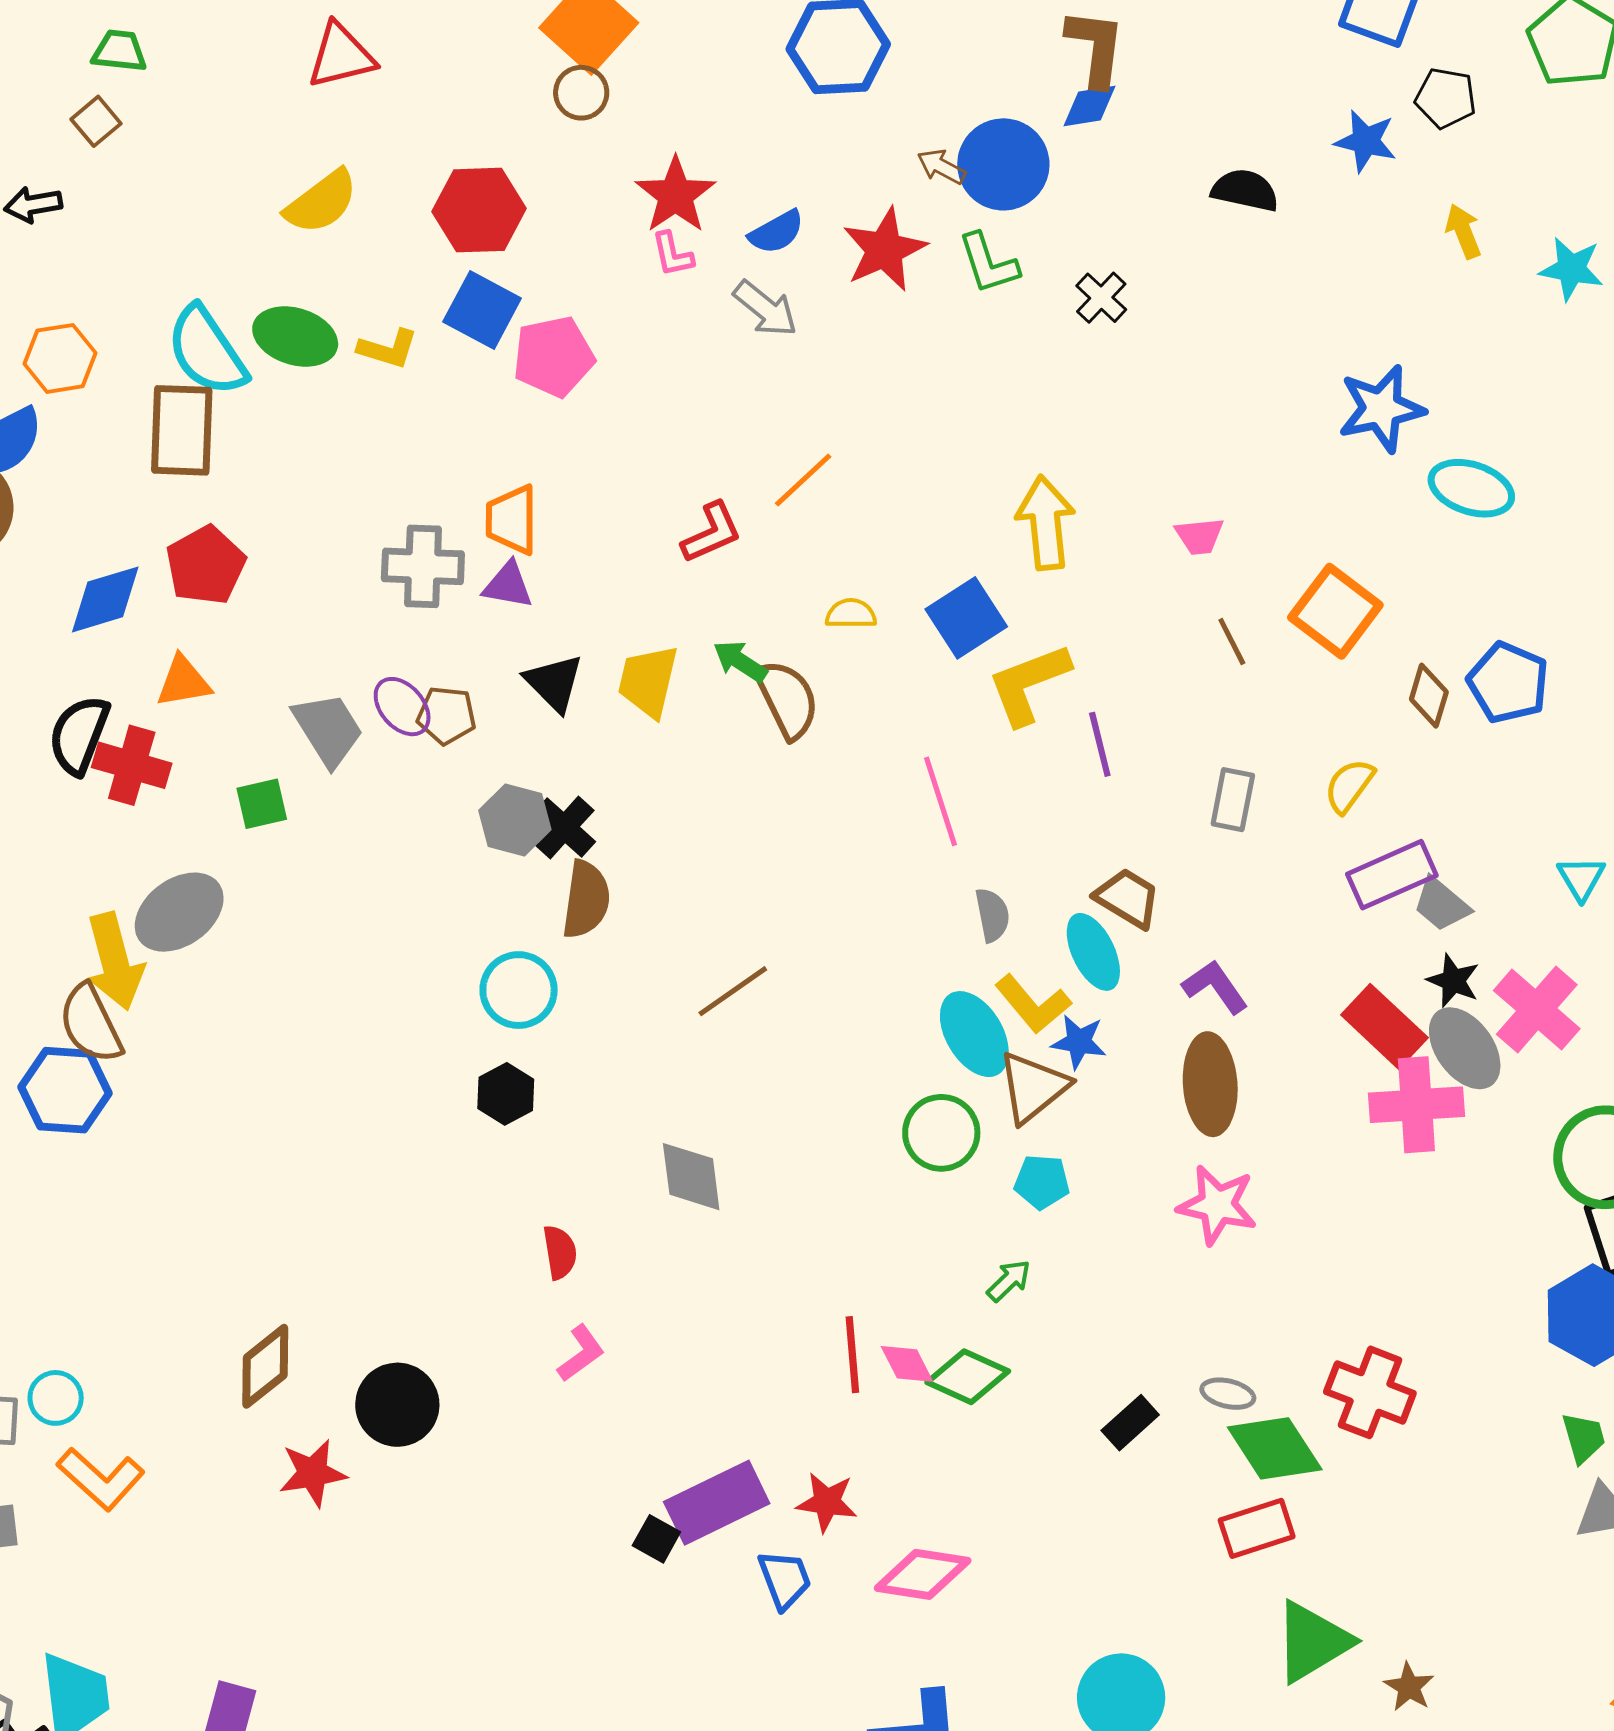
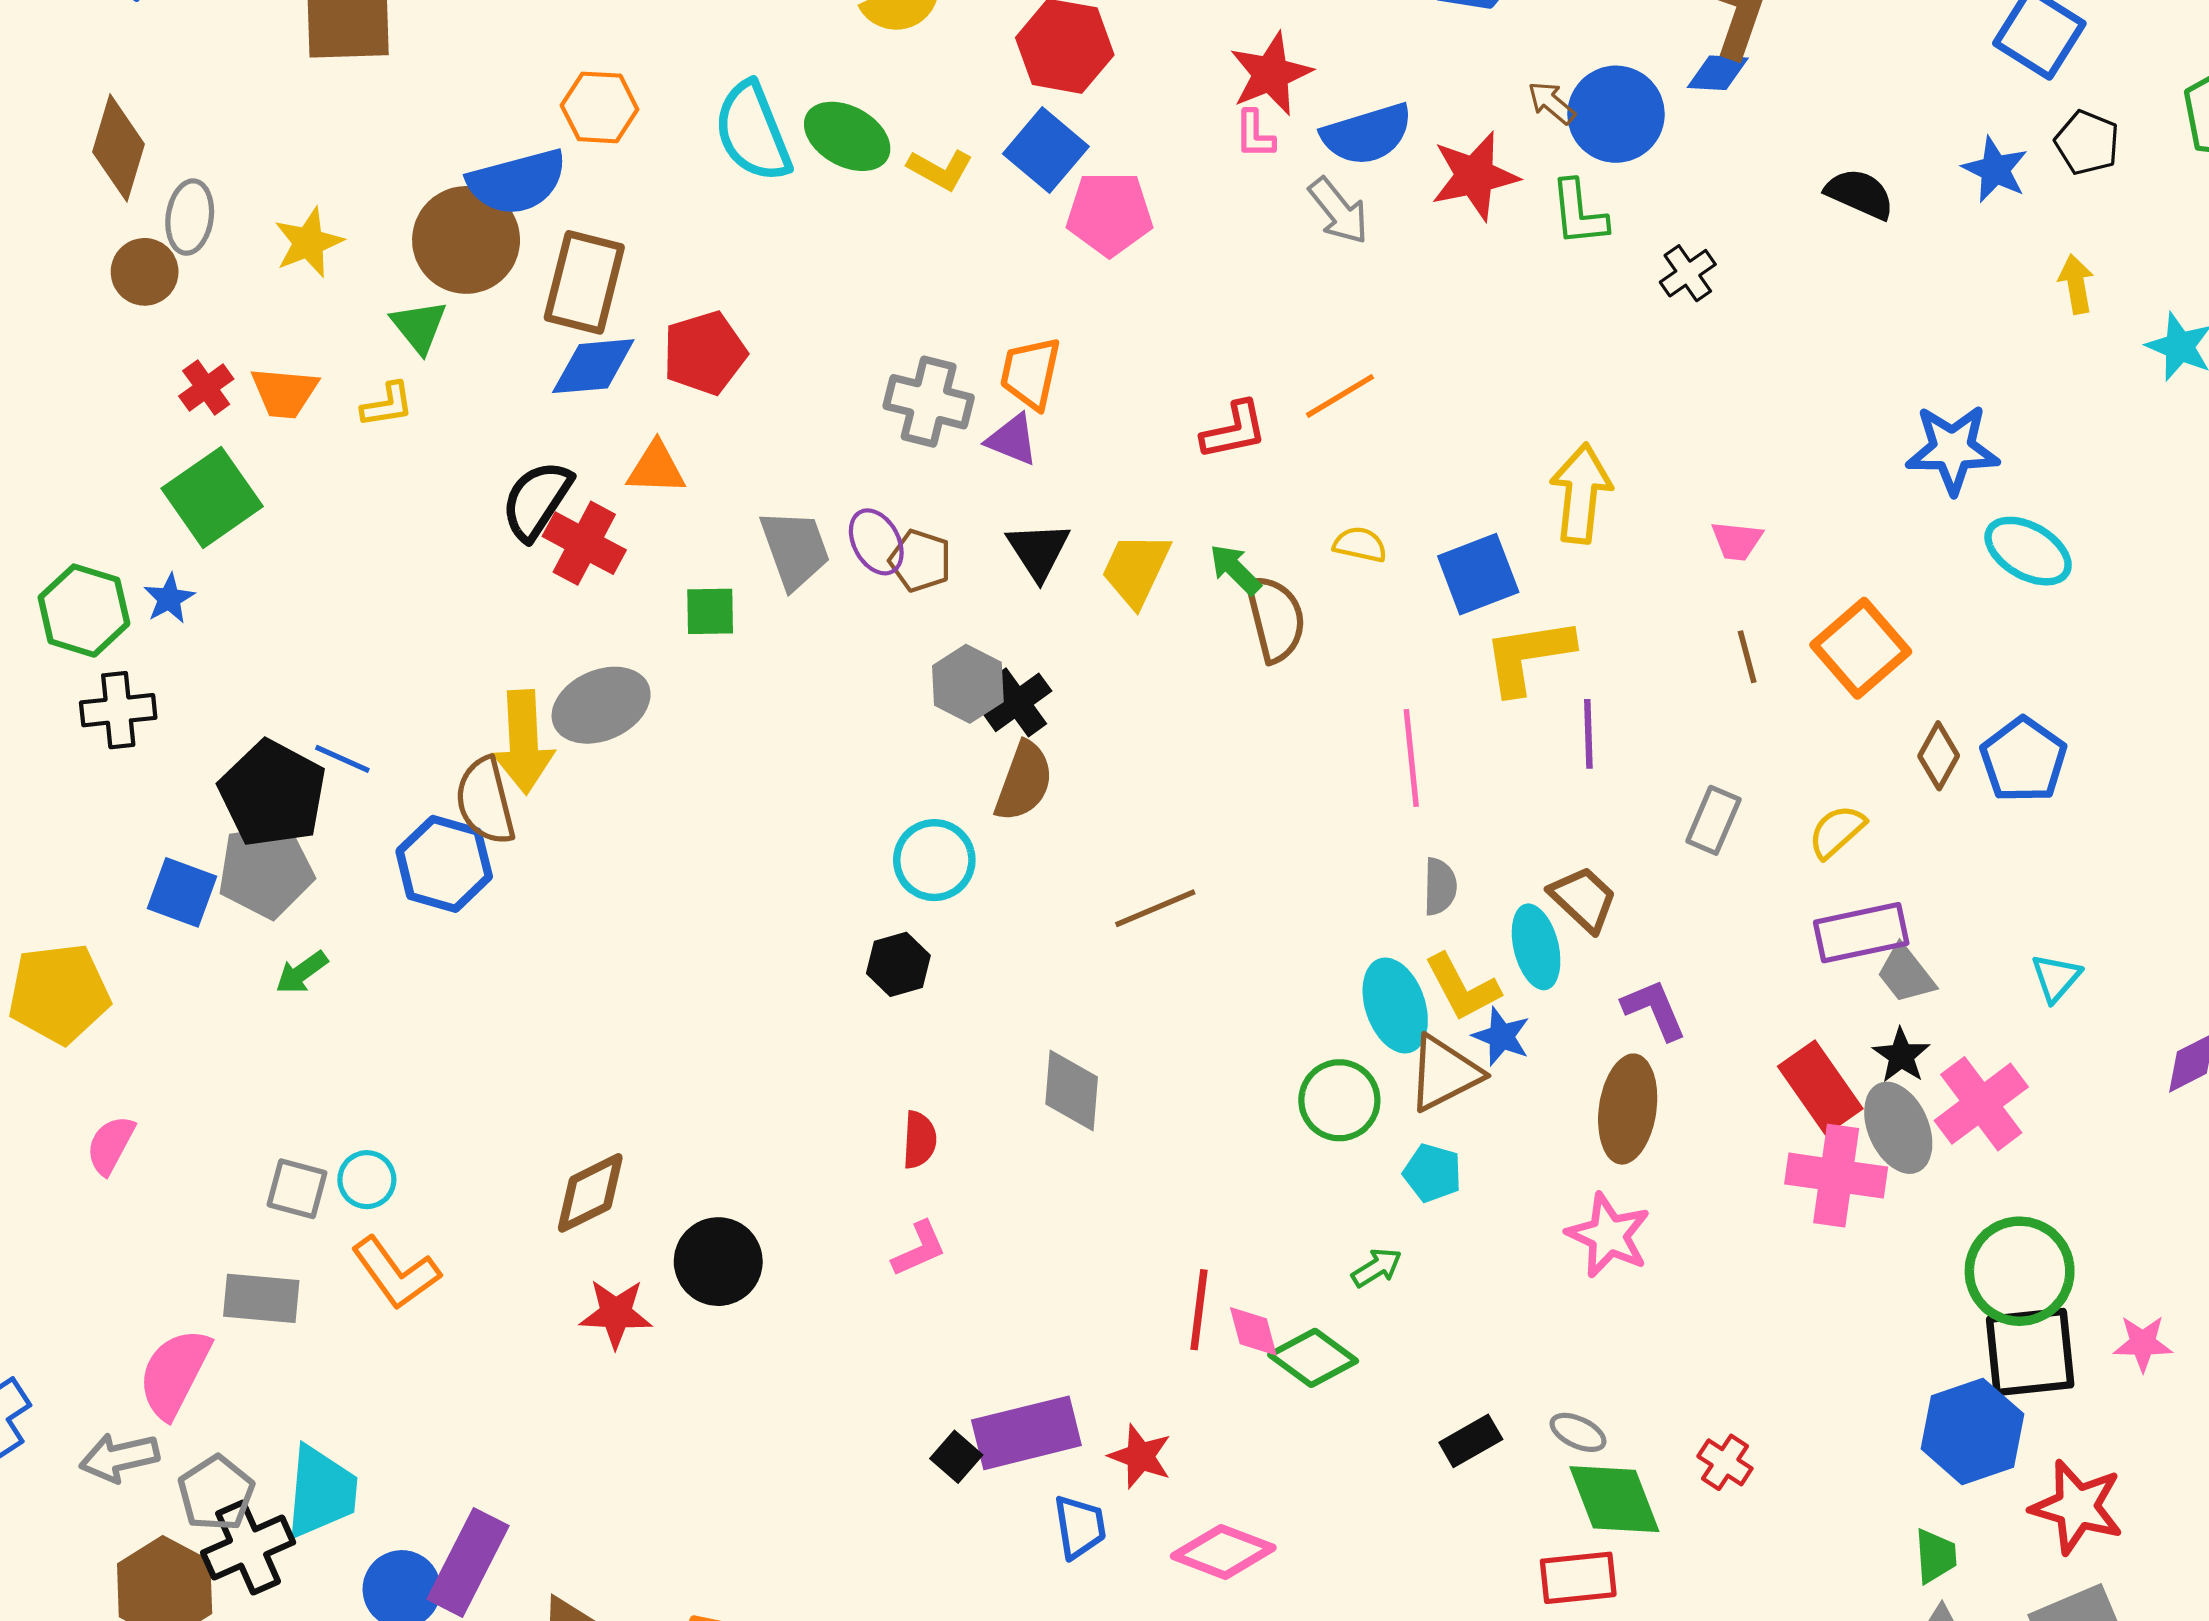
blue semicircle: (776, 232) -> (1367, 134), size x1.5
brown rectangle: (182, 430) -> (584, 282), moved
red cross: (1370, 1392) -> (1725, 1462), size x0.6

